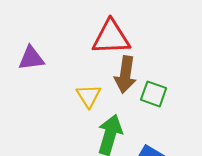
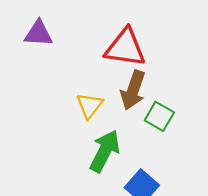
purple triangle: (31, 58) -> (38, 34), moved

